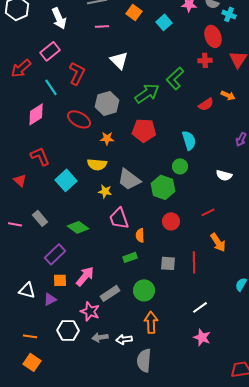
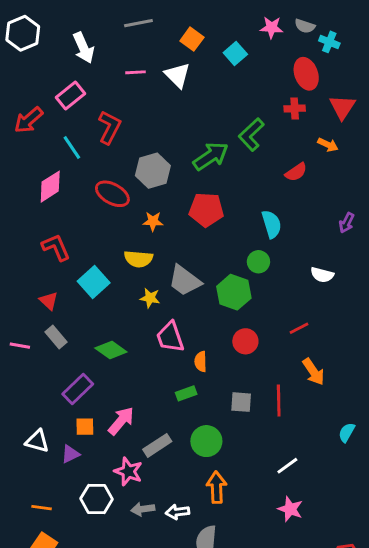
pink line: (102, 26) -> (136, 72), moved
white triangle: (119, 60) -> (177, 75), moved
orange arrow: (228, 95) -> (328, 145), moved
red triangle: (20, 180) -> (49, 301), moved

